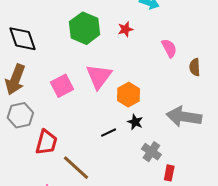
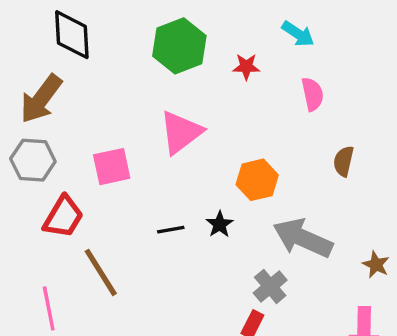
pink semicircle: (169, 48) -> (312, 94), moved
pink square: (62, 86) -> (112, 167), moved
orange hexagon: (128, 95) -> (257, 180), moved
gray cross: (151, 152) -> (270, 286), moved

